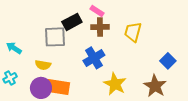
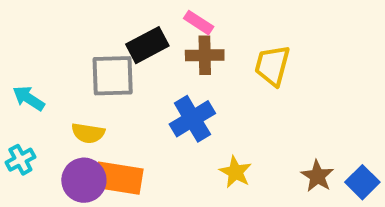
blue square: (168, 61) -> (362, 182), moved
yellow star: (115, 84) -> (235, 172), size x0.7
brown star: (155, 86) -> (317, 176), size x0.7

